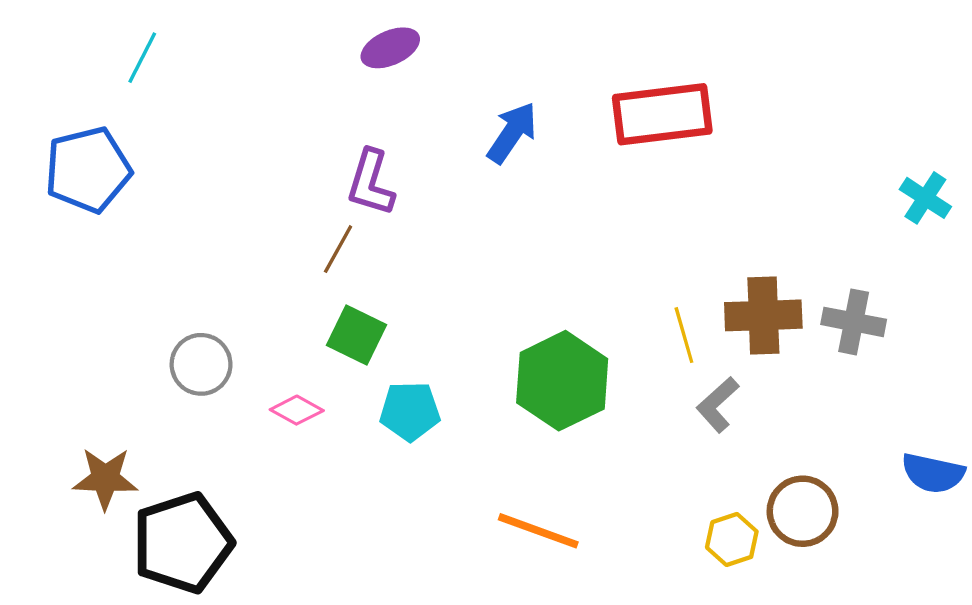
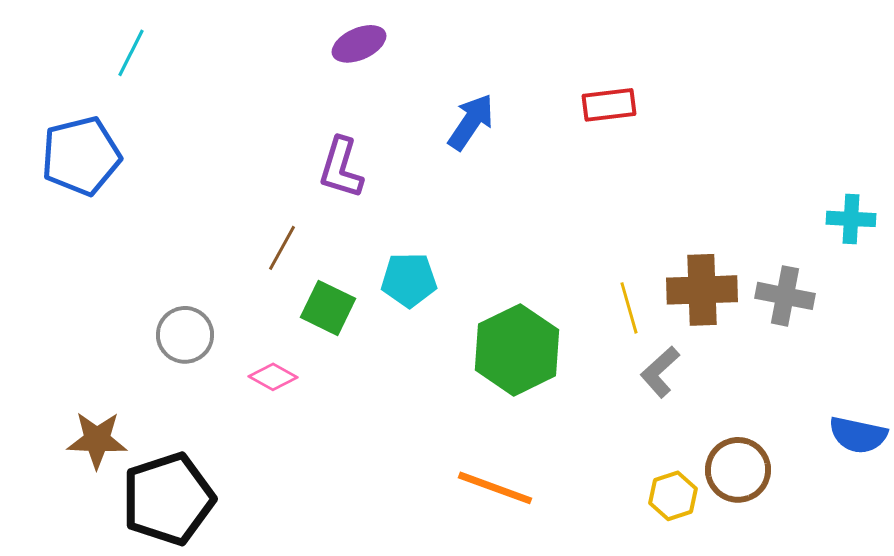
red rectangle: (662, 114) -> (609, 105), size x0.6
cyan cross: (925, 198) -> (851, 219), moved, turned -30
brown line: (338, 249) -> (282, 248), moved
cyan pentagon: (410, 411) -> (409, 280), moved

